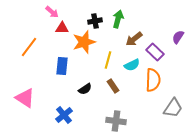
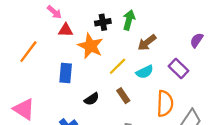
orange star: (84, 42) -> (90, 46), turned -30
purple rectangle: (155, 52) -> (179, 69), moved
yellow line: (108, 60) -> (118, 66), turned 30
orange semicircle: (153, 80) -> (165, 103), moved

